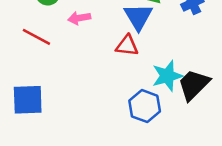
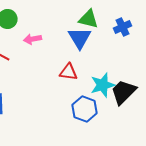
red triangle: (127, 46) -> (69, 72), moved

